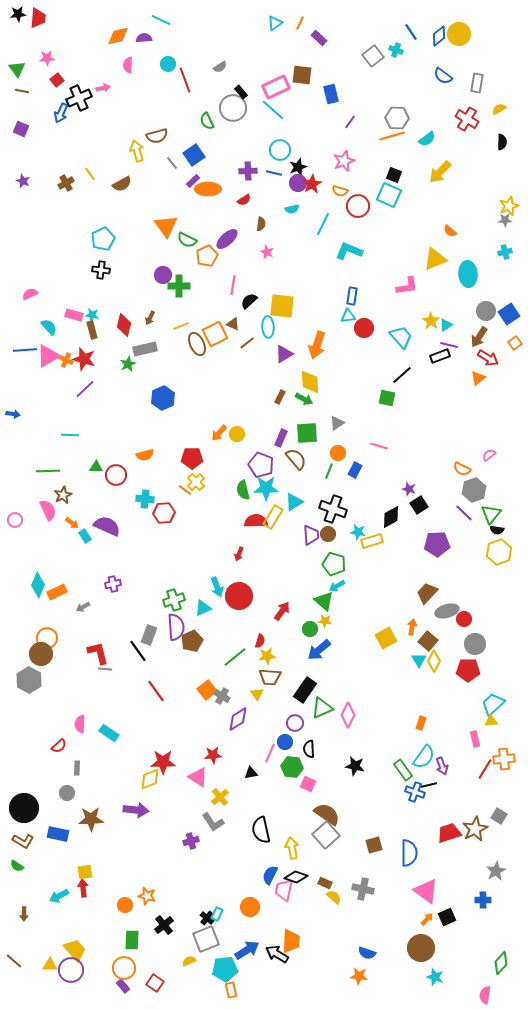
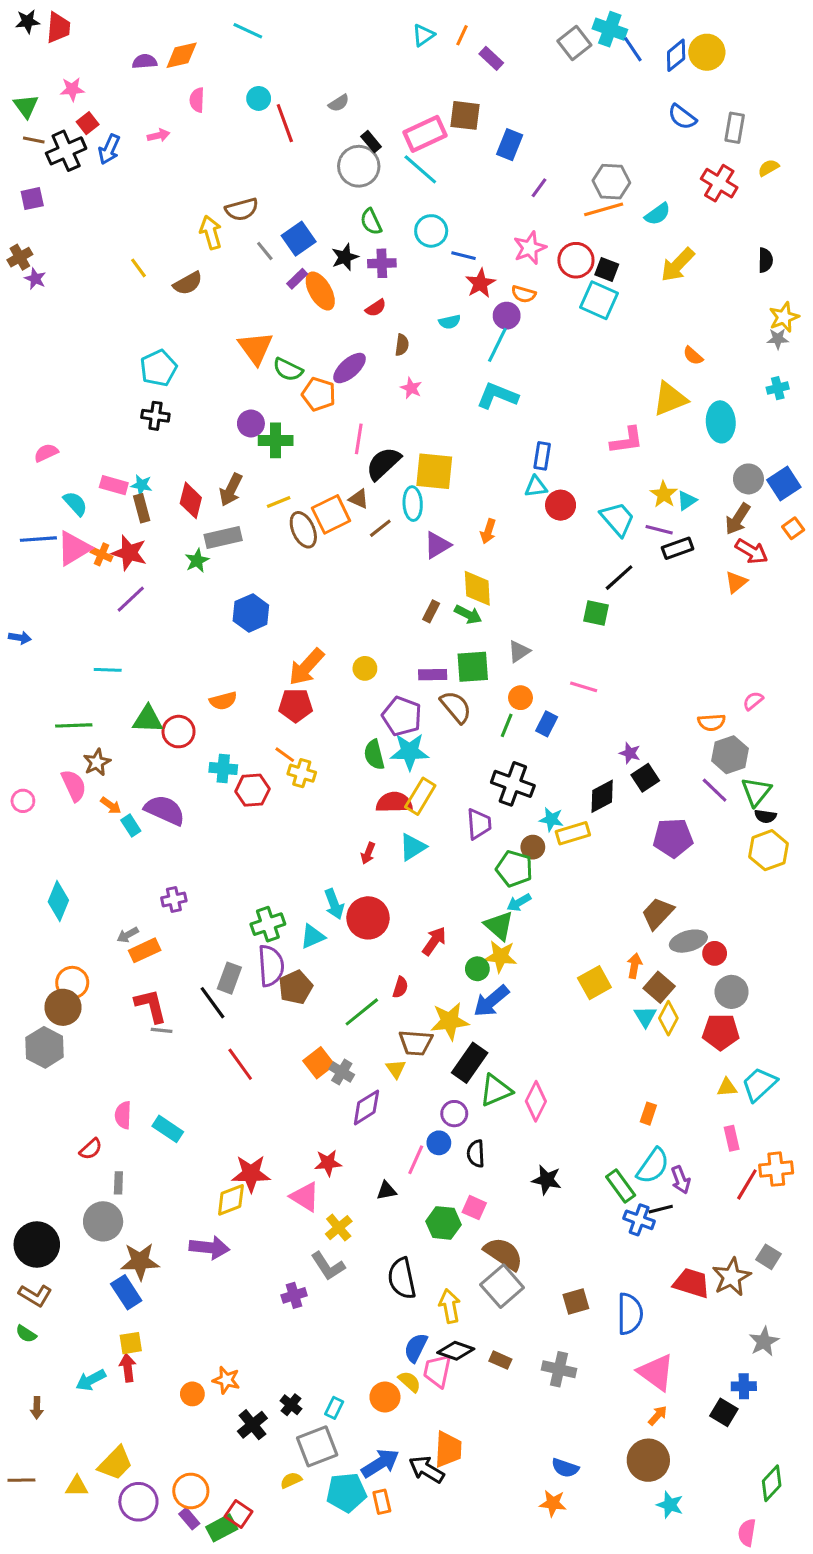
purple semicircle: (144, 38) -> (145, 61), moved
cyan cross: (396, 50) -> (610, 29), moved, size x1.5
gray square: (373, 56) -> (574, 43), moved
blue rectangle: (331, 94) -> (510, 145), turned 36
black cross: (79, 98) -> (66, 151), moved
blue arrow: (61, 113) -> (109, 149), moved
green semicircle: (207, 121) -> (371, 222), moved
purple square: (21, 129) -> (32, 199), turned -35
black semicircle: (502, 142) -> (765, 260), moved
black star: (298, 167) -> (345, 257), moved
blue line: (274, 173) -> (463, 256), moved
brown cross: (66, 183) -> (20, 257), moved
purple circle: (298, 183) -> (507, 316), moved
orange ellipse: (208, 189) -> (320, 291), turned 60
red circle: (358, 206) -> (576, 260), moved
cyan L-shape: (349, 251) -> (497, 396), moved
orange pentagon: (207, 256) -> (319, 394), turned -30
black semicircle: (249, 301) -> (383, 464), size x1.4
brown arrow: (150, 318) -> (231, 490), size x1.5
orange arrow: (317, 345) -> (488, 531), size x0.6
purple line: (449, 345) -> (659, 530), moved
orange arrow: (219, 433) -> (306, 667), moved, size x1.5
purple rectangle: (281, 438) -> (433, 675), turned 66
green triangle: (96, 467) -> (148, 719), size x1.5
orange semicircle: (462, 469) -> (711, 722), turned -30
yellow cross: (196, 482) -> (302, 773), moved, turned -30
cyan triangle: (294, 502) -> (413, 847), moved
brown circle: (328, 534) -> (533, 847), moved
orange rectangle: (57, 592) -> (145, 950), moved
yellow star: (325, 621) -> (500, 956), size x1.5
yellow star: (267, 656) -> (450, 1021), moved, size x1.4
yellow triangle: (491, 721) -> (727, 1087), moved
green hexagon: (292, 767) -> (443, 1223), moved
gray circle: (67, 793) -> (103, 1221), size x1.6
red trapezoid: (449, 833) -> (691, 1283), turned 35
blue rectangle: (58, 834) -> (126, 1292), moved, turned 45
yellow semicircle: (334, 897) -> (410, 1382), moved
black square: (447, 917) -> (724, 1412), moved, turned -36
black cross: (207, 918) -> (291, 1405), moved
green rectangle: (132, 940) -> (222, 1528), moved, turned 60
yellow trapezoid: (75, 950) -> (115, 1463), turned 85
brown line: (14, 961) -> (21, 1480), turned -42
purple circle: (71, 970) -> (138, 1502), moved
orange rectangle: (231, 990) -> (382, 1502), moved

